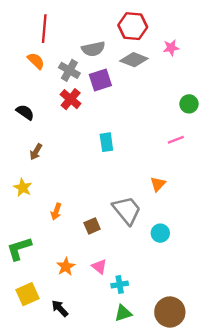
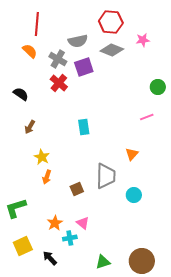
cyan rectangle: (106, 142) -> (84, 127), moved
yellow star: (23, 188) -> (42, 157), moved
gray trapezoid: (127, 210) -> (106, 176), turned 40
cyan cross: (120, 285) -> (70, 238), moved

